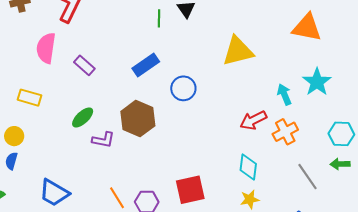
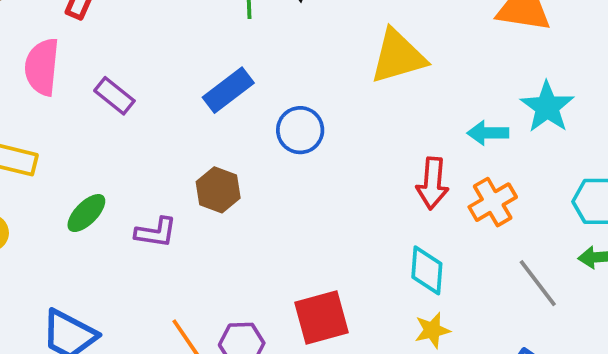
cyan arrow: (284, 94) -> (488, 133), turned -65
green ellipse: (83, 117) -> (86, 213), moved
brown hexagon: (138, 119) -> (218, 190), size x0.7
red arrow: (253, 120) -> (432, 183), turned -56

